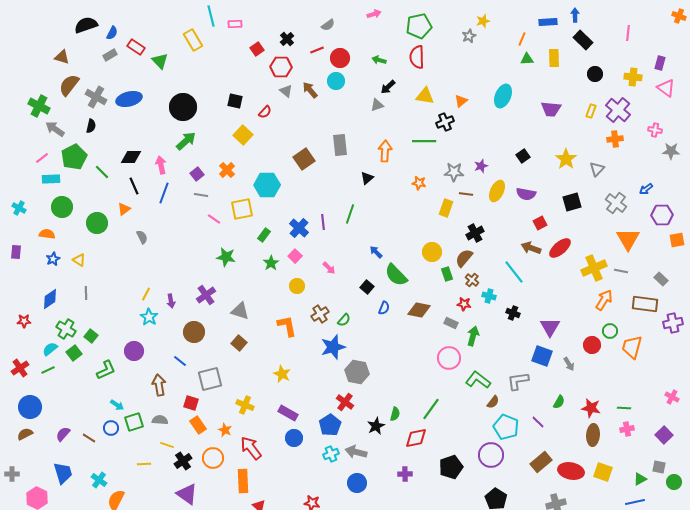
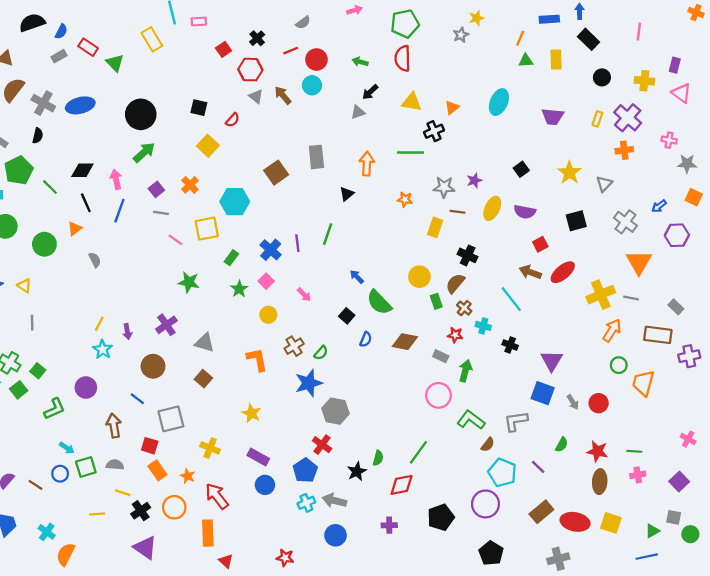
black cross: (475, 233) -> (468, 255), turned -36
orange square: (677, 240) -> (694, 197), moved, turned 35
red circle: (592, 345) -> (599, 403), moved

